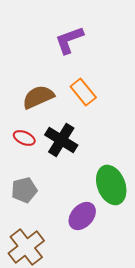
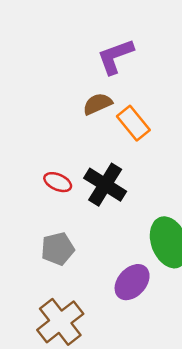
brown semicircle: (38, 97) -> (97, 104), moved, size x0.7

